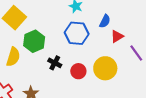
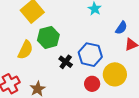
blue hexagon: (77, 33) -> (90, 55), moved
red circle: (78, 71) -> (92, 84), moved

